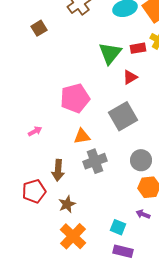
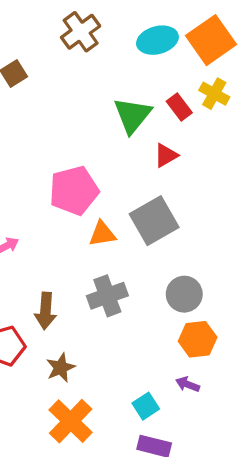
red rectangle: (138, 48) -> (179, 107), turned 63
orange triangle: (82, 136) -> (102, 234), moved
cyan square: (118, 227) -> (146, 406), turned 35

